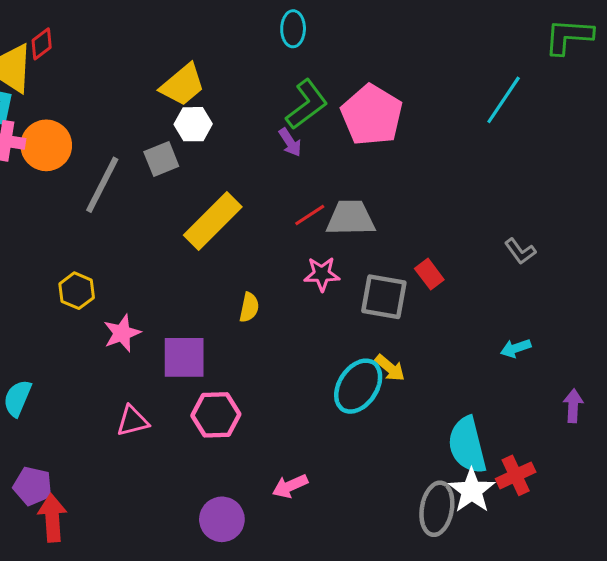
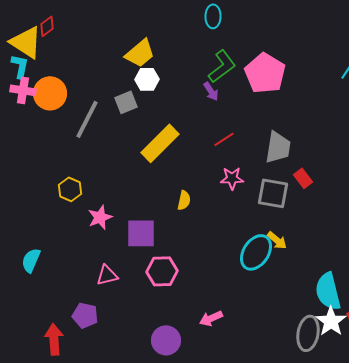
gray trapezoid: (351, 218) -> (278, 147), moved, turned 100
purple pentagon: (33, 486) -> (85, 315), moved

